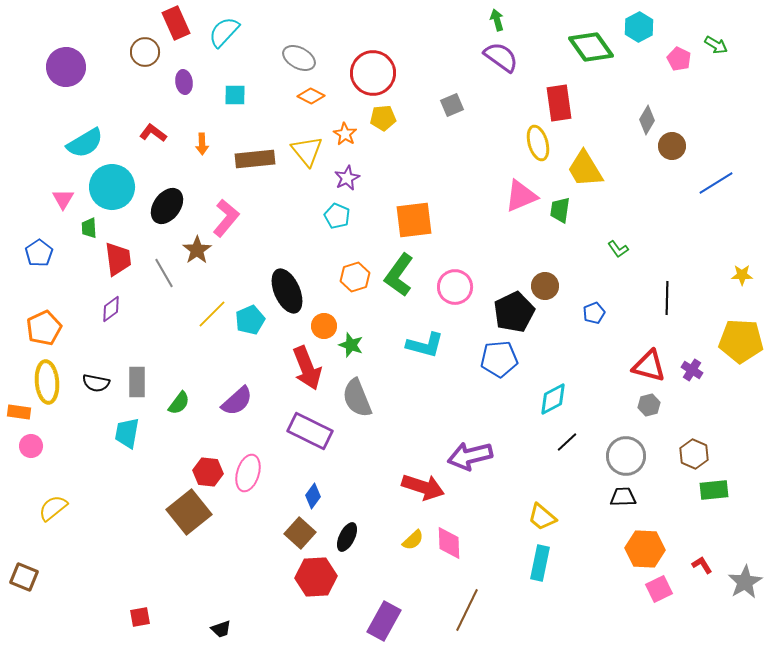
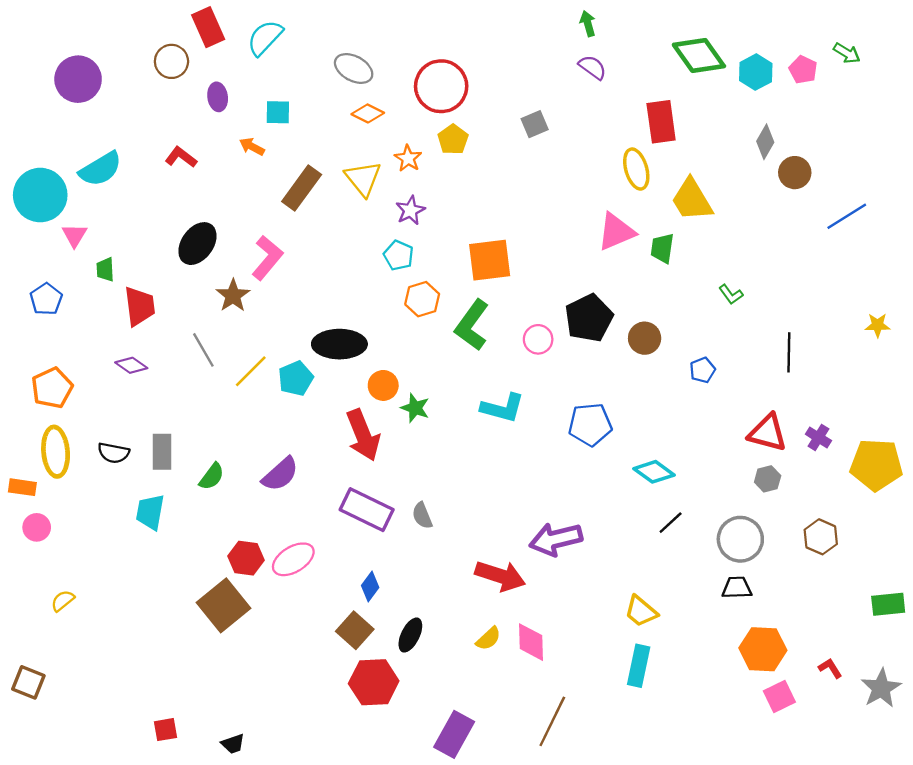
cyan hexagon: (639, 27) -> (756, 72), moved
purple semicircle: (501, 57) -> (593, 67), size x0.7
yellow pentagon: (383, 118) -> (453, 139), turned -30
orange arrow: (202, 144) -> (252, 147), moved, turned 120
brown rectangle: (255, 159) -> (302, 188), turned -48
cyan circle: (112, 187) -> (40, 195), moved
gray line: (164, 273) -> (203, 350), moved
orange hexagon: (355, 277) -> (422, 299), moved
pink circle: (455, 287) -> (538, 339), size x0.7
black ellipse: (287, 291) -> (339, 344), turned -66
purple diamond: (111, 309) -> (131, 365), turned 72
black pentagon: (514, 312) -> (589, 318), moved
yellow pentagon: (741, 341) -> (876, 465), moved
gray semicircle: (357, 398) -> (422, 516), moved, size x0.6
cyan diamond: (553, 399) -> (654, 472), turned 64
pink ellipse: (248, 473) -> (293, 559), turned 42
green rectangle: (714, 490) -> (888, 604), moved
yellow semicircle: (53, 508) -> (63, 601), size x0.7
black trapezoid: (221, 629) -> (233, 744), moved

